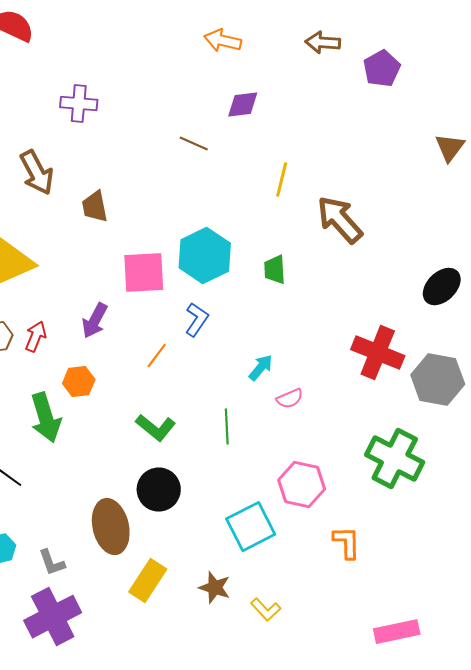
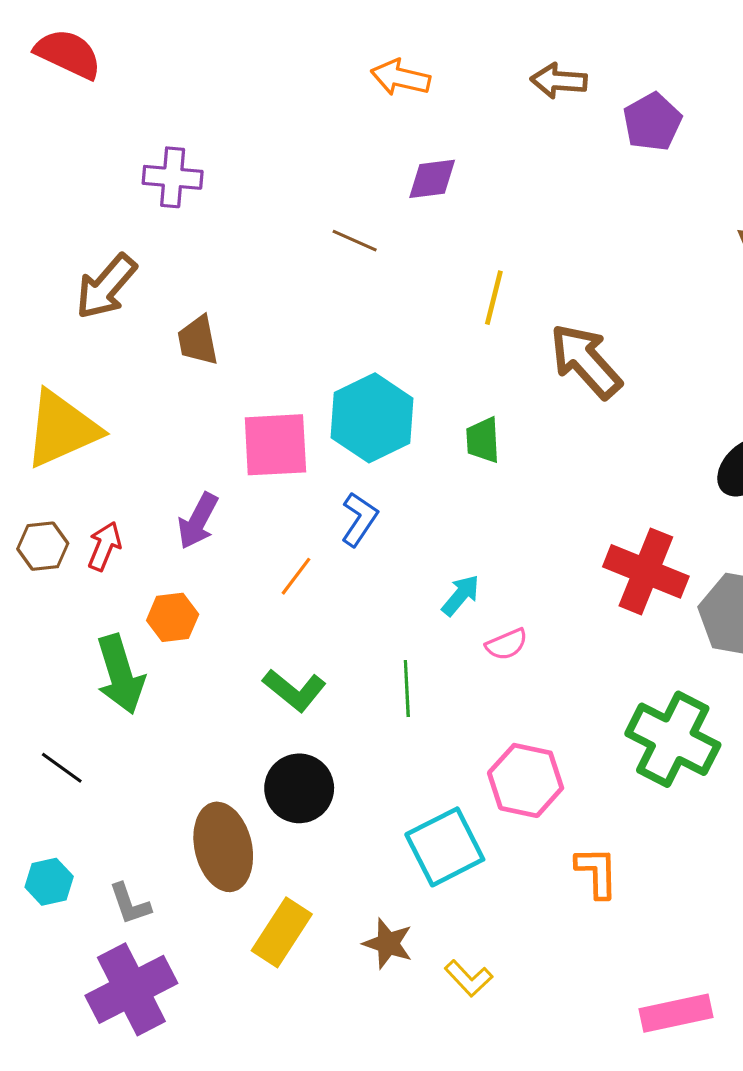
brown arrow: (37, 173) -> (106, 287), turned 69

